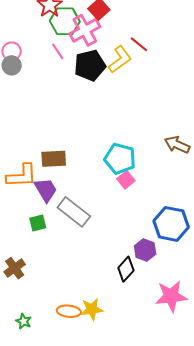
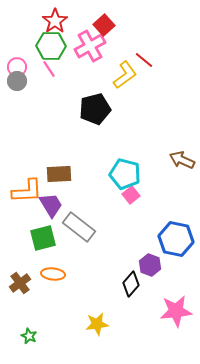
green hexagon: (65, 21) -> (51, 46), moved
pink line: (58, 51) -> (49, 69), moved
black pentagon: (90, 65) -> (95, 109), moved
green square: (38, 223) -> (43, 238), size x1.5
orange ellipse: (69, 311) -> (53, 274), moved

